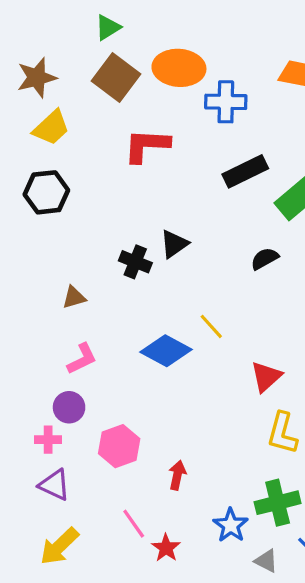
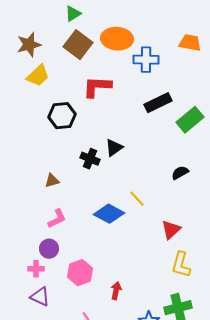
black hexagon: (46, 192) -> (62, 116), moved
black semicircle: (265, 259) -> (180, 173), moved

